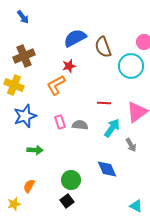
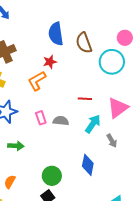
blue semicircle: (75, 38) -> (56, 34), turned -70
blue diamond: (107, 169) -> (88, 165), turned 35

